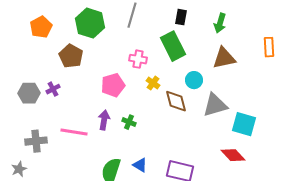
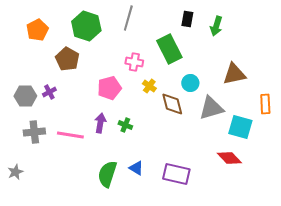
black rectangle: (181, 17) -> (187, 19), moved
orange rectangle: (269, 47) -> (265, 104), moved
brown triangle: (224, 58) -> (234, 74), moved
gray cross: (36, 141) -> (34, 132), moved

